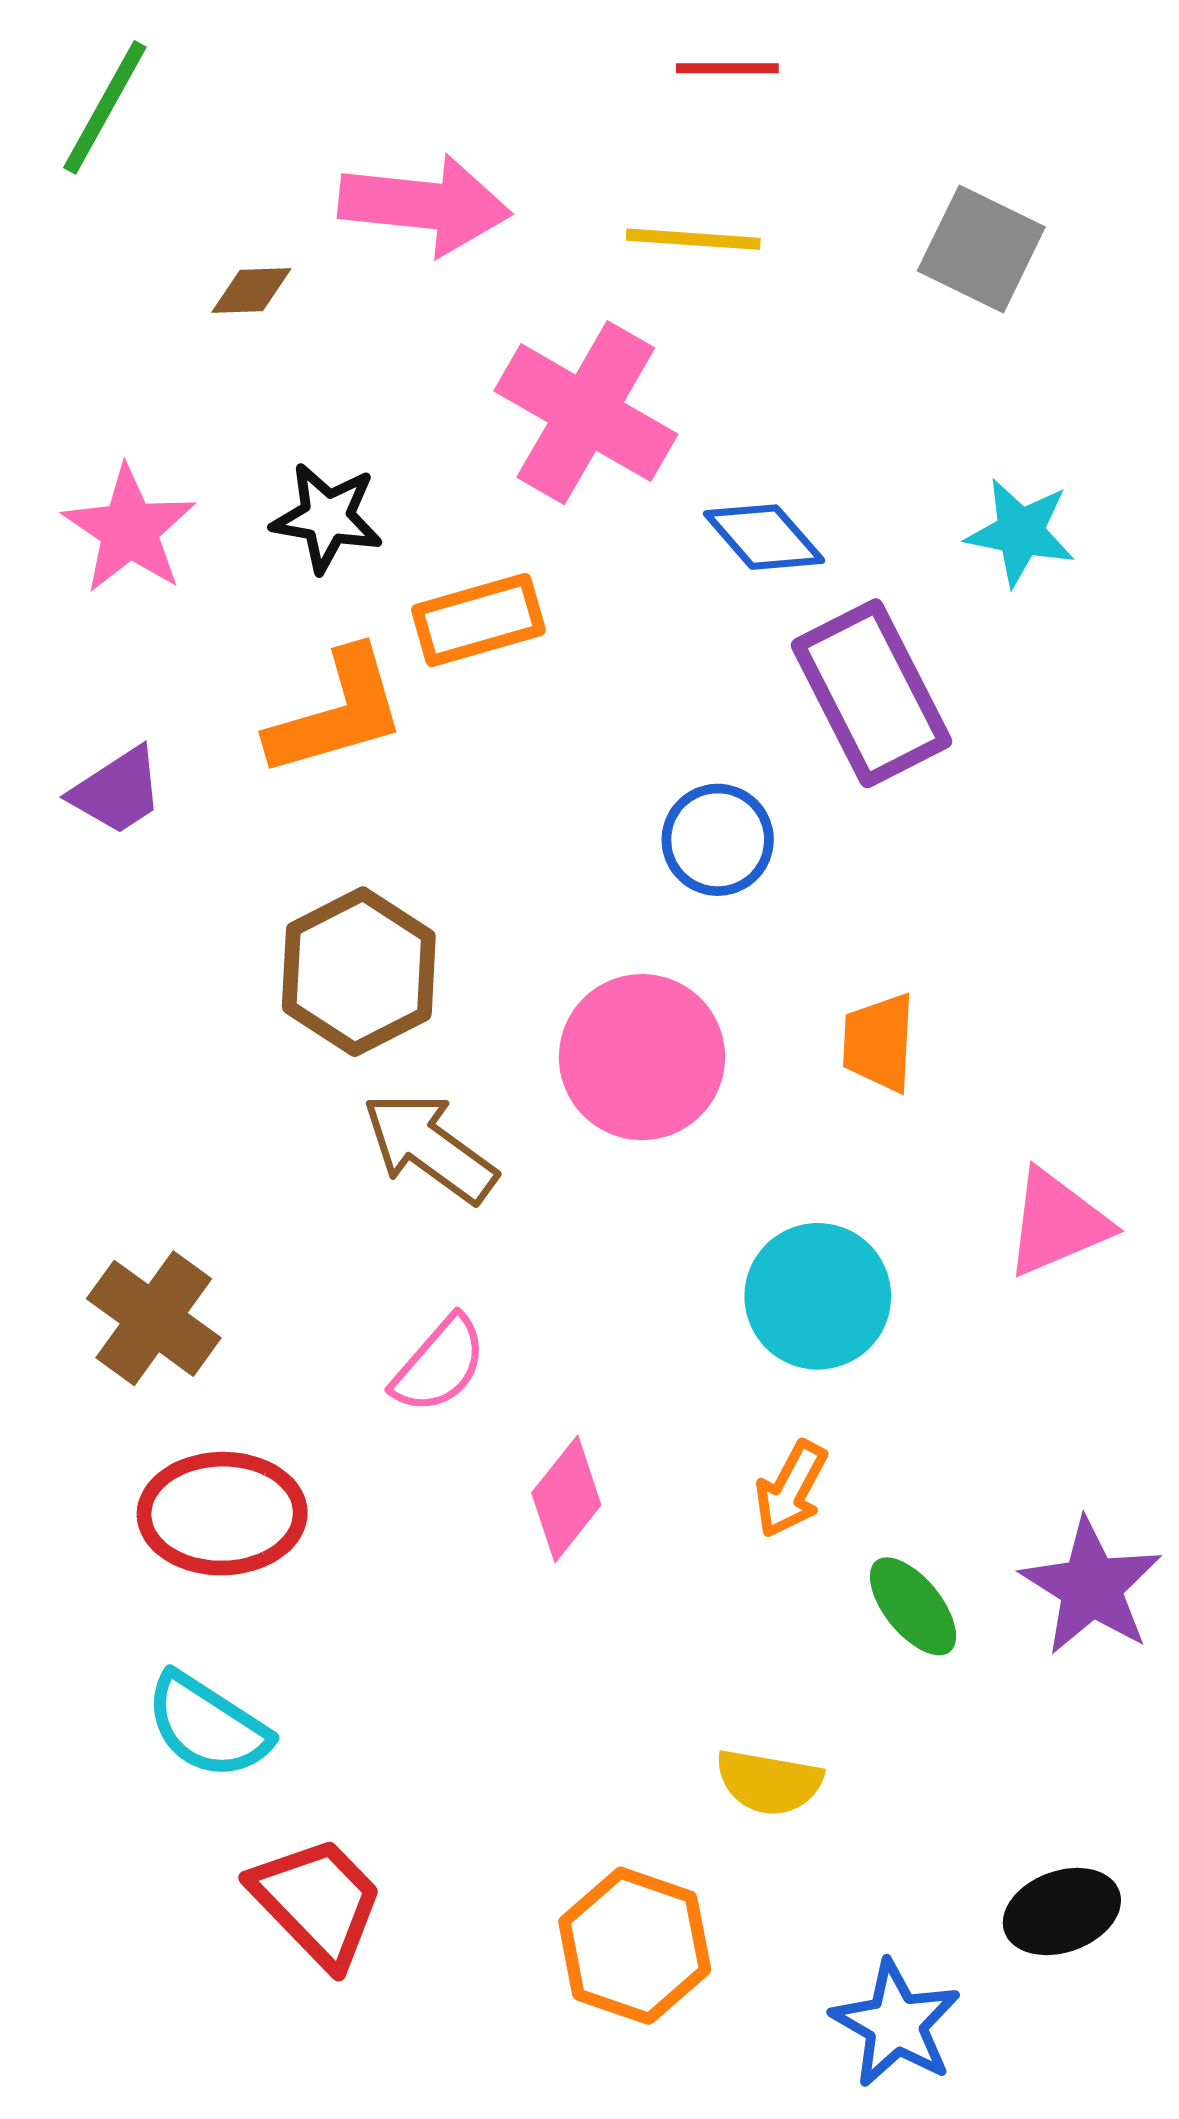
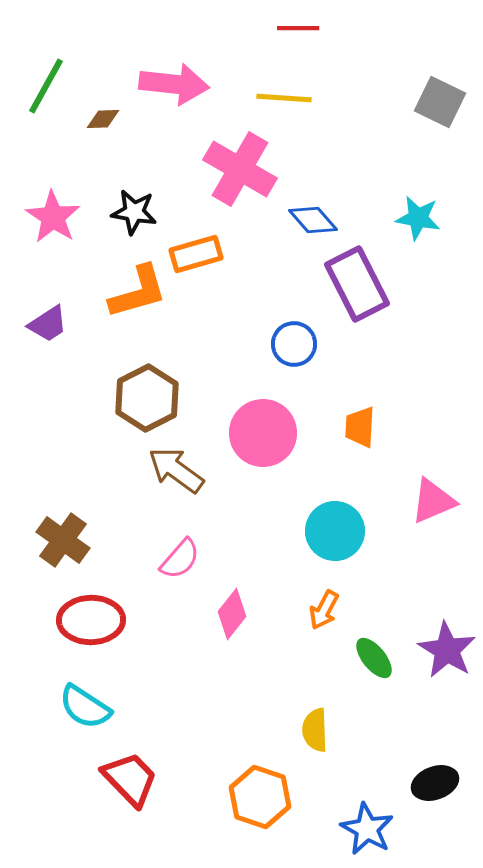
green line: (105, 107) -> (46, 86), moved
gray square: (981, 249) -> (440, 102), moved
yellow semicircle: (769, 1782) -> (315, 730), turned 78

